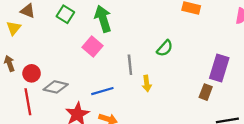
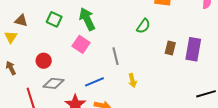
green semicircle: (165, 48) -> (143, 26), moved
red circle: (32, 73) -> (44, 61), moved
yellow arrow: (147, 83) -> (132, 80), moved
brown rectangle: (206, 92) -> (170, 48), moved

